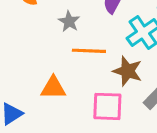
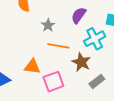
pink square: (107, 106) -> (53, 82), moved, turned -30

